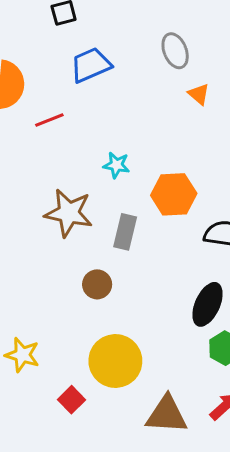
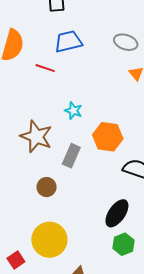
gray ellipse: (175, 51) -> (126, 42), turned -60
red line: (49, 120) -> (45, 68), moved, turned 30

